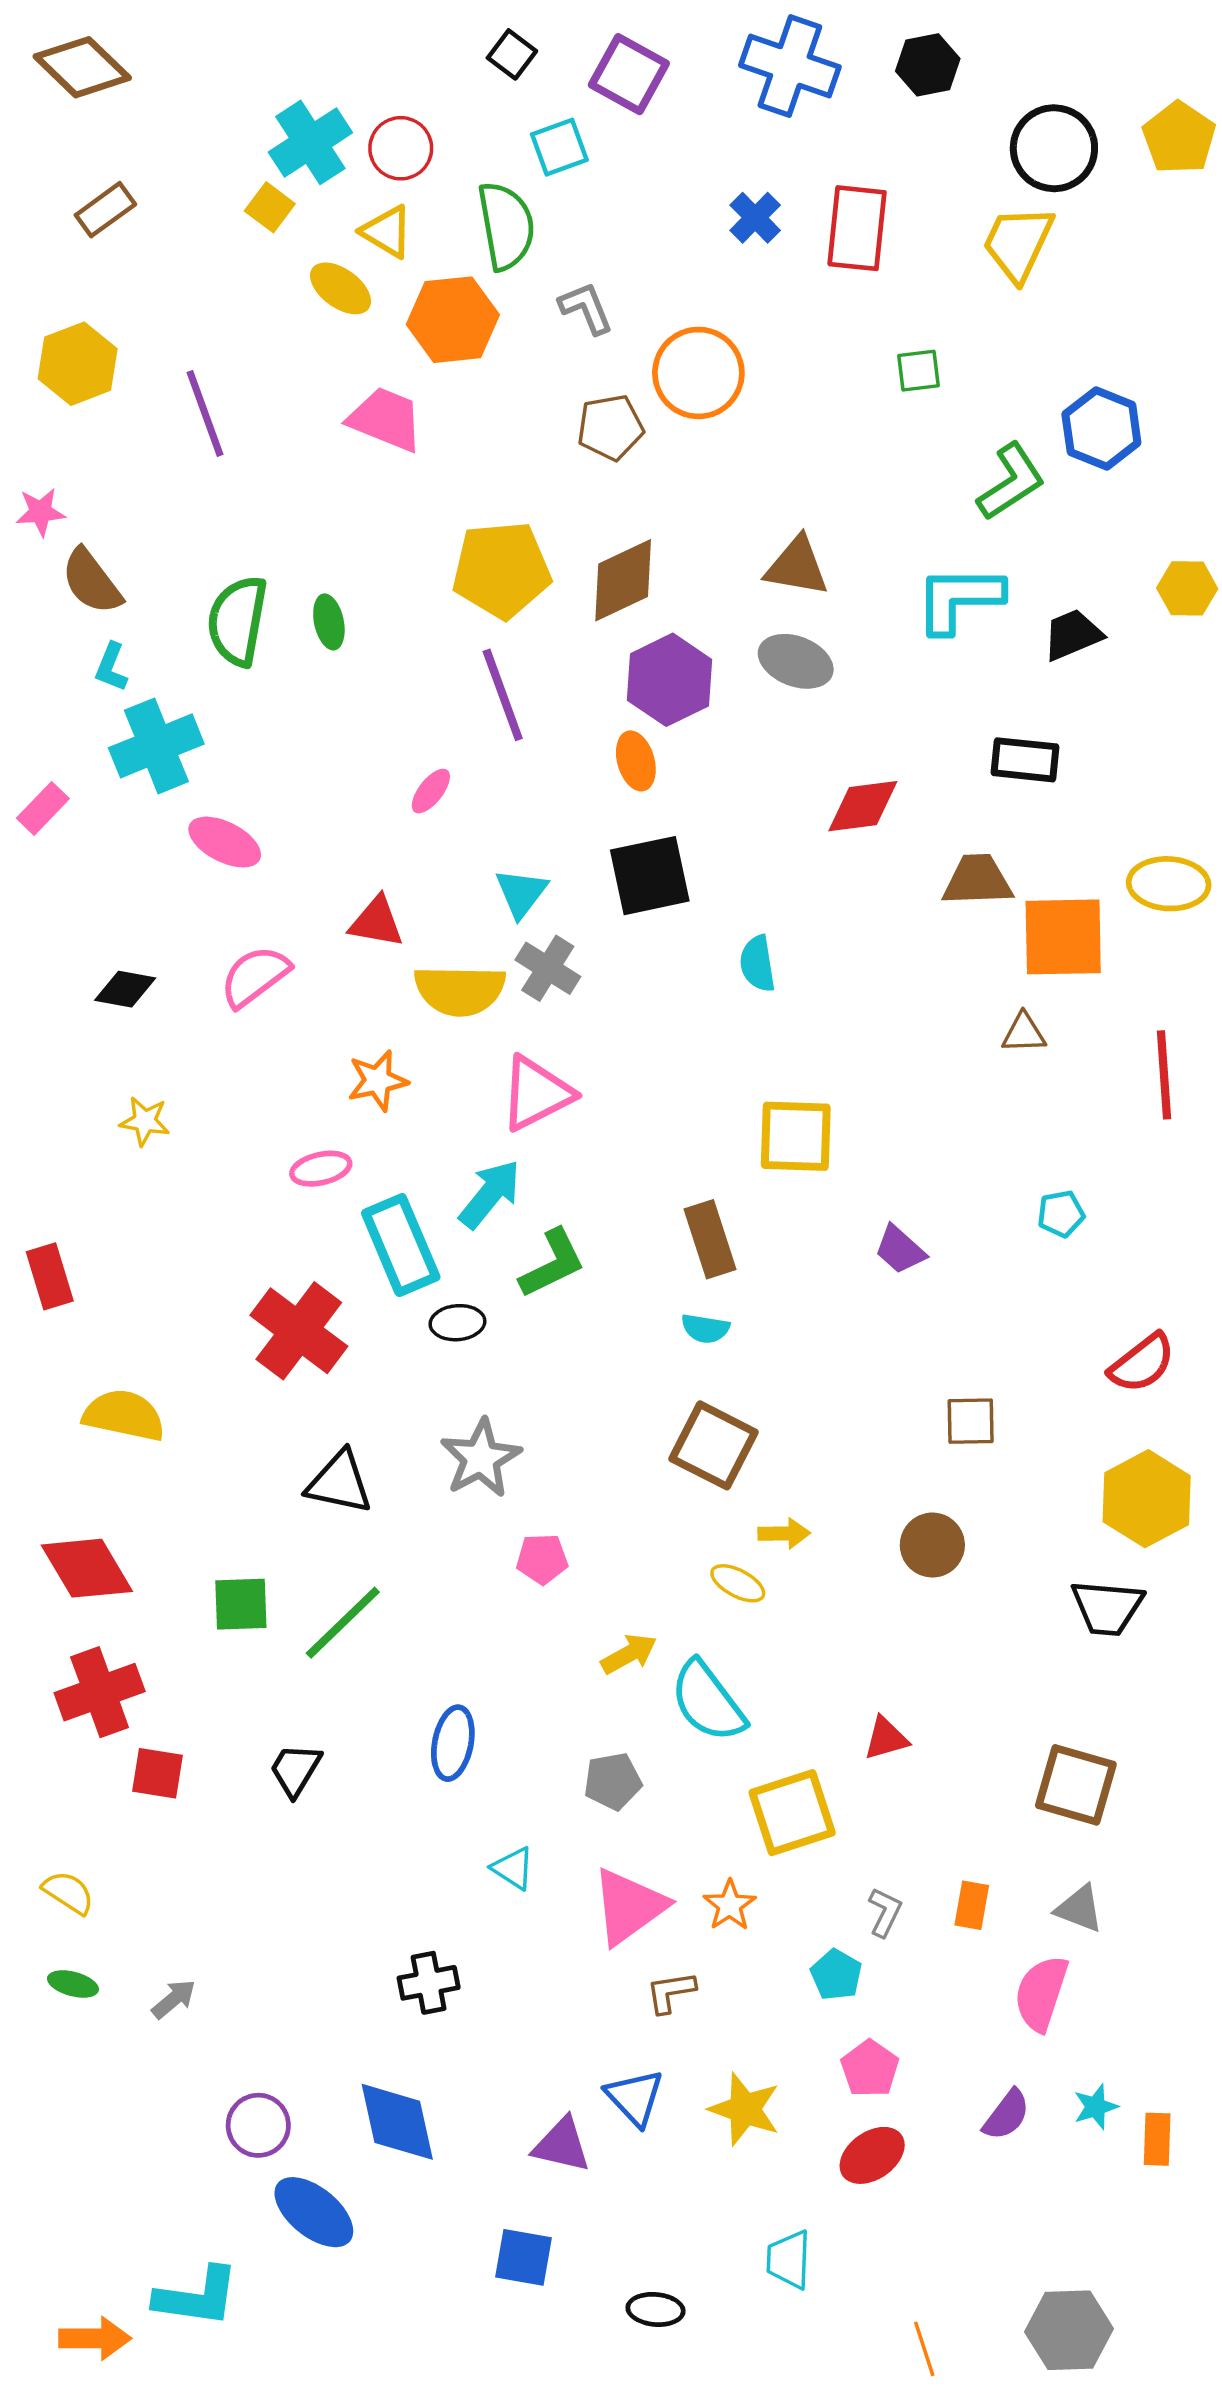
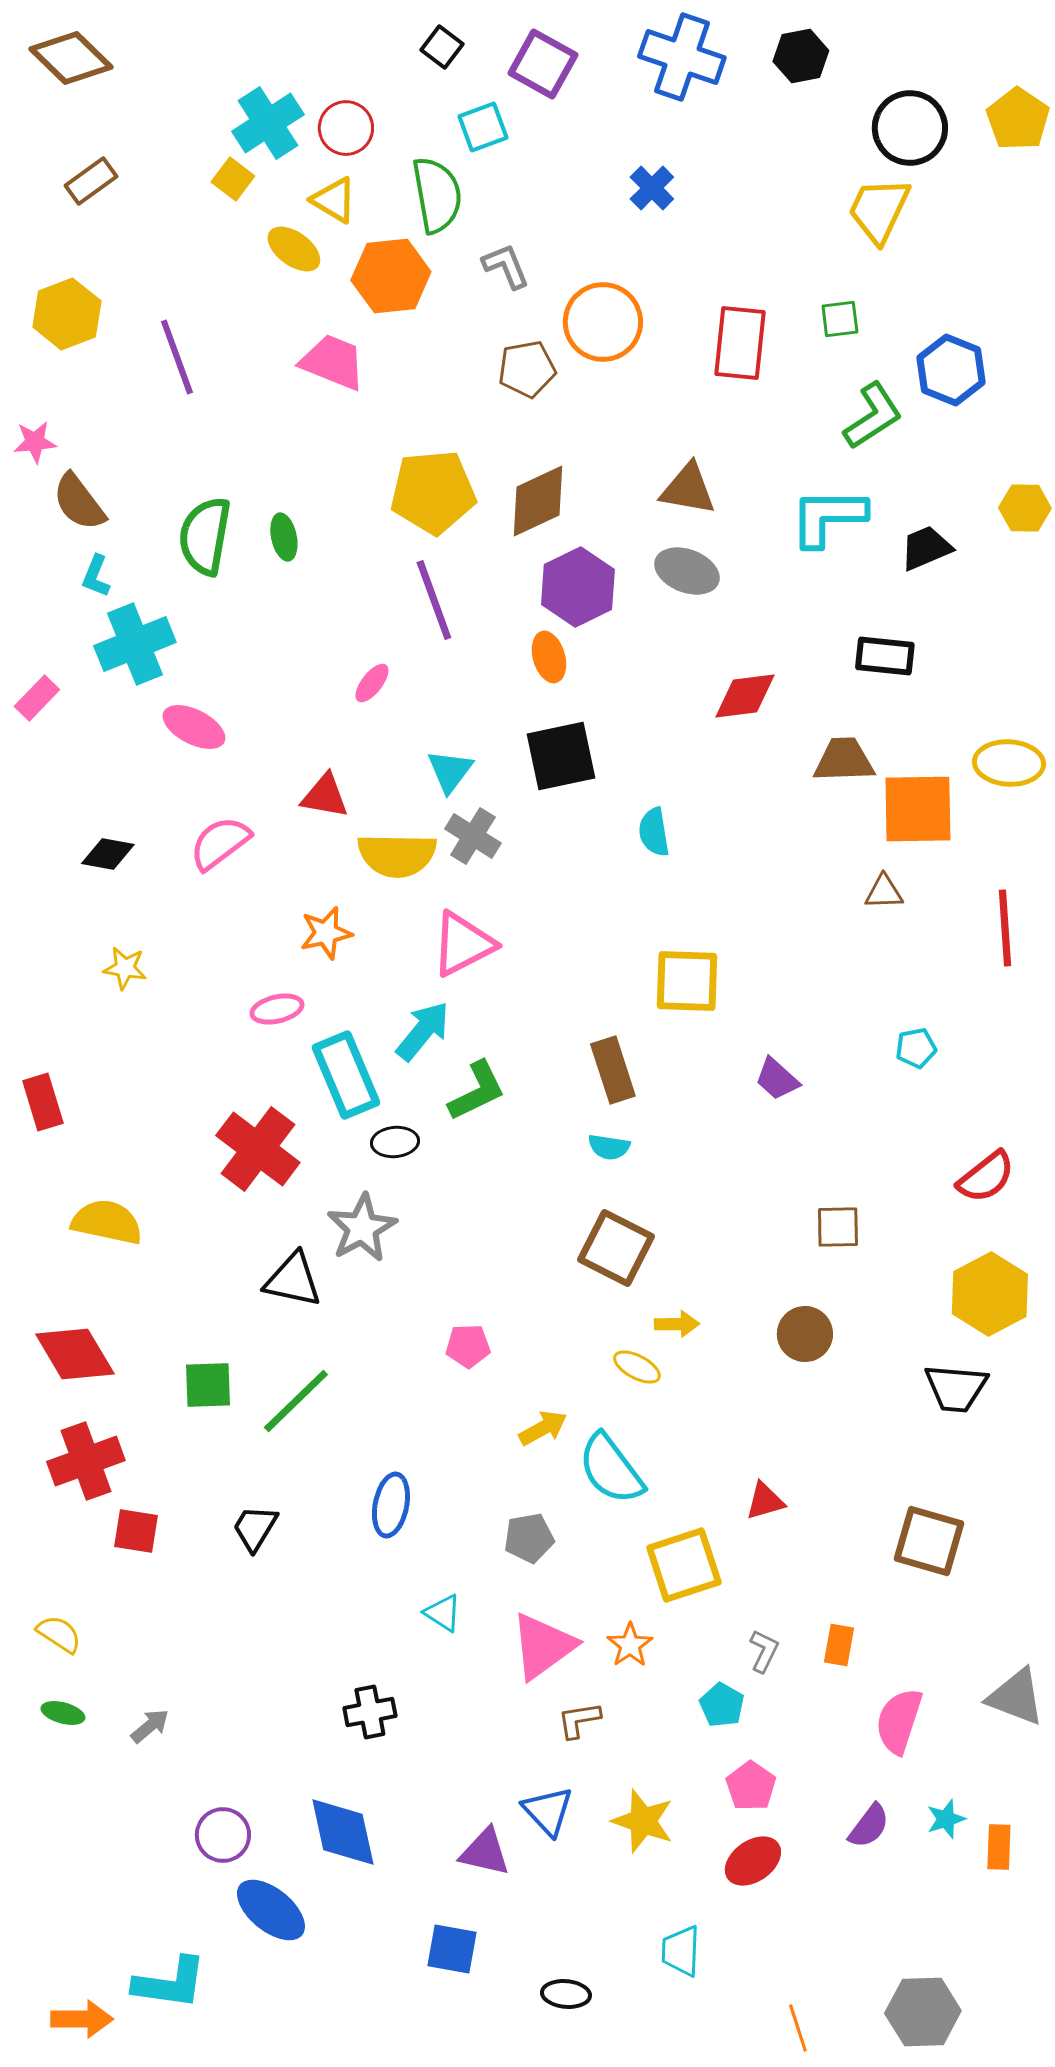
red rectangle: (857, 228) -> (740, 343), moved
green square: (918, 371) -> (840, 319), moved
gray star: (481, 1458) -> (362, 1228), moved
gray triangle: (1079, 1909) -> (1016, 1697), moved, size x1.4

